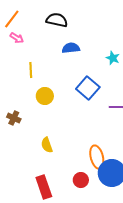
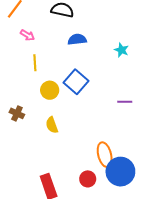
pink arrow: (17, 38) -> (27, 35), moved
blue square: (88, 88) -> (76, 82), moved
yellow semicircle: (47, 145) -> (52, 125), moved

